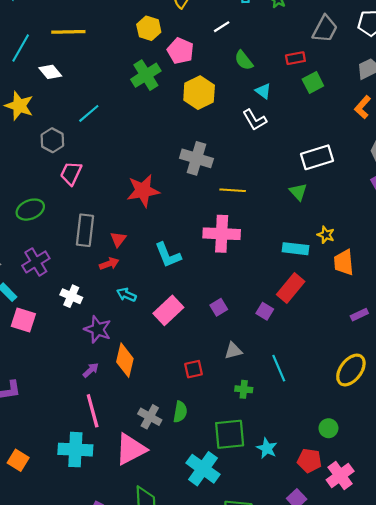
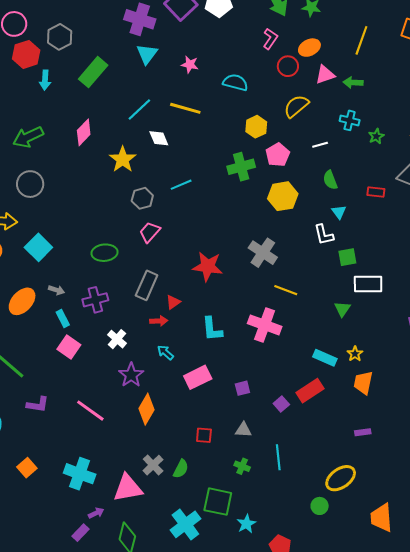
green square: (313, 83) -> (347, 257), moved
purple arrow: (91, 370) -> (96, 513), moved
pink line: (93, 411) -> (90, 411), moved, turned -56
green circle: (328, 428) -> (320, 506), moved

